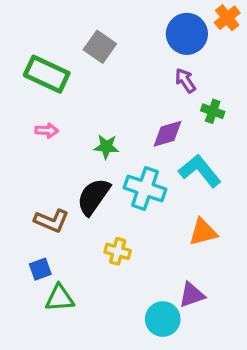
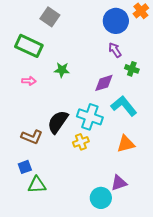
gray square: (100, 47) -> (50, 17), moved
green star: (106, 147) -> (62, 70), moved
yellow cross: (118, 251) -> (81, 142), moved, turned -35

